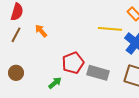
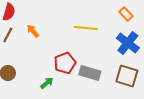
yellow line: (110, 29) -> (86, 28), moved

